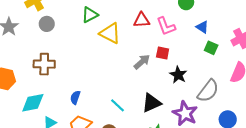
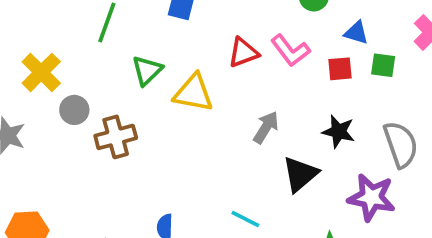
red square: (163, 53) -> (340, 69), moved
brown cross: (44, 64) -> (116, 137), moved
gray semicircle: (208, 91) -> (401, 144), turned -40
black triangle: (151, 103) -> (300, 174), moved

